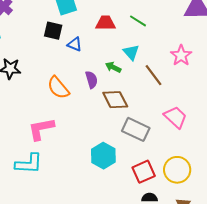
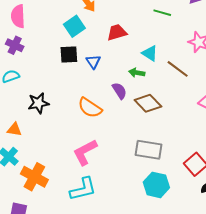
green line: (138, 21) -> (162, 13), moved
blue triangle: (75, 44) -> (93, 62), turned 49
gray rectangle: (136, 129) -> (149, 150), moved
cyan hexagon: (103, 156) -> (156, 185), moved

